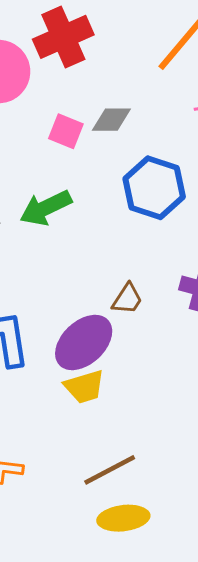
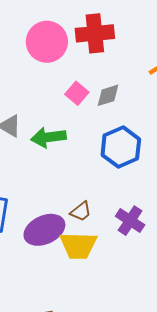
gray diamond: (111, 120) -> (108, 95), turned -36
yellow trapezoid: (84, 387) -> (78, 246), moved, size x1.4

